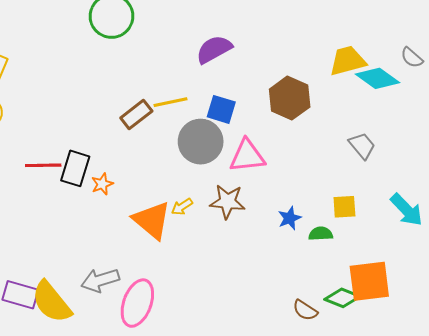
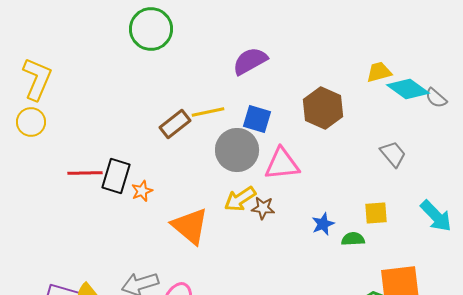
gray semicircle: (412, 58) -> (436, 98), moved
yellow trapezoid: (348, 61) -> (379, 72), size x0.7
brown star: (227, 202) -> (263, 208), size x0.7
yellow arrow: (182, 207) -> (240, 199), moved, size x1.5

